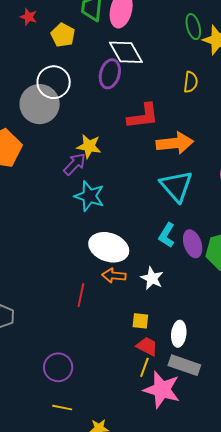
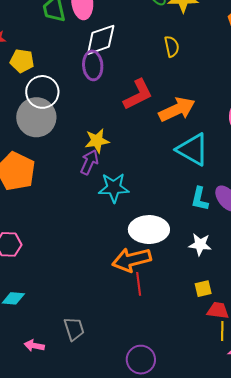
yellow pentagon: (63, 35) -> (22, 61), moved
white diamond: (126, 52) -> (101, 40), turned -60
orange arrow: (114, 276) -> (132, 260), moved, size x1.6

